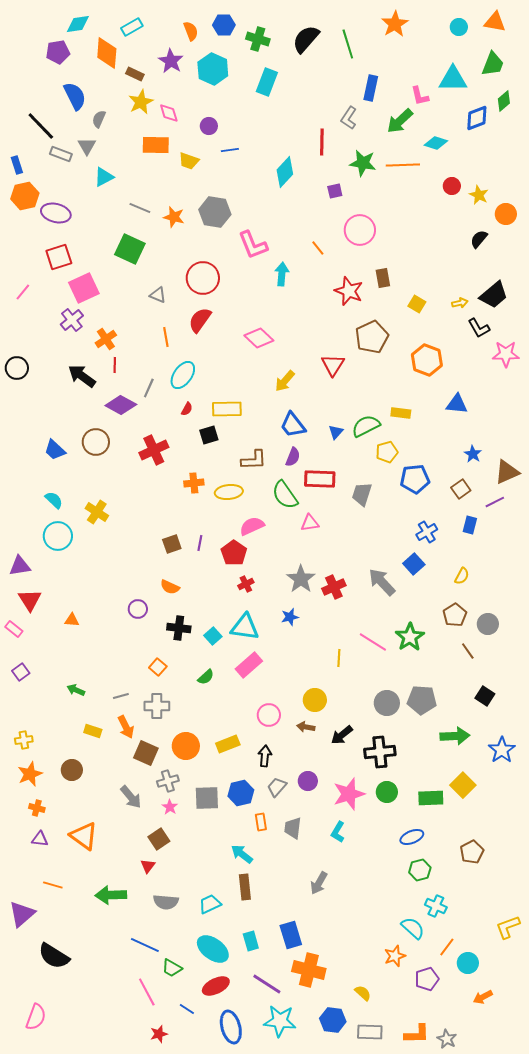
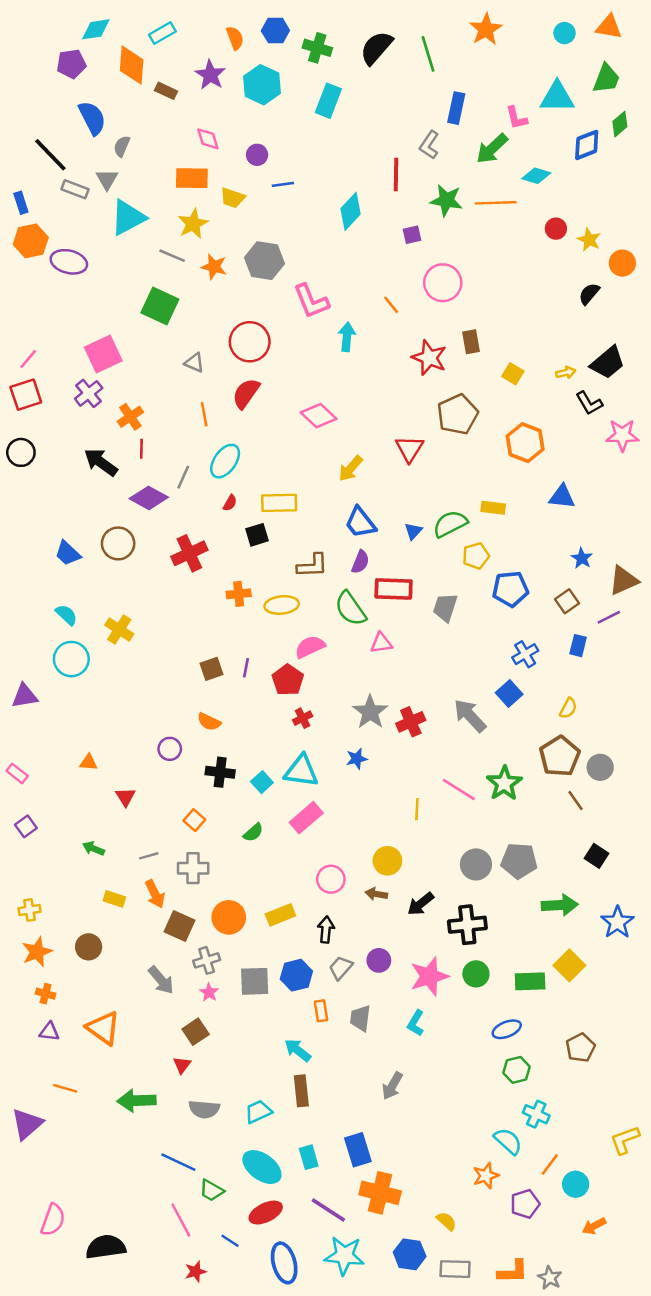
yellow star: (141, 102) -> (193, 224), moved
cyan triangle: (104, 177) -> (128, 218), size x1.5
red square: (59, 257) -> (26, 395), moved
red triangle: (30, 600) -> (125, 797), moved, size x0.7
brown pentagon: (455, 615) -> (560, 756), size x1.4
black semicircle: (54, 956) -> (106, 1247), moved, turned 140
pink semicircle: (36, 1017) -> (53, 1220), moved

